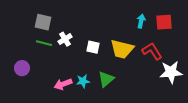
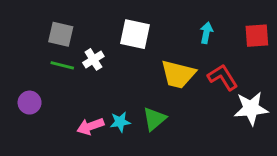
red square: (164, 22) -> (257, 36), moved
white square: (93, 47) -> (135, 34), moved, size x1.5

